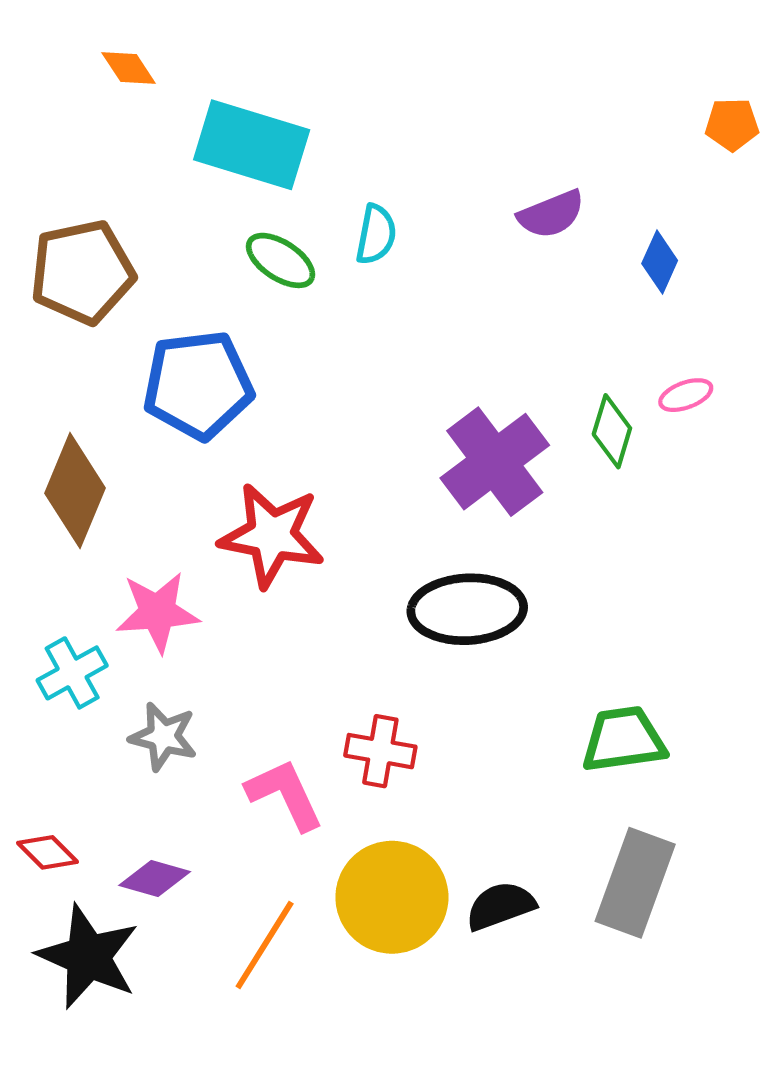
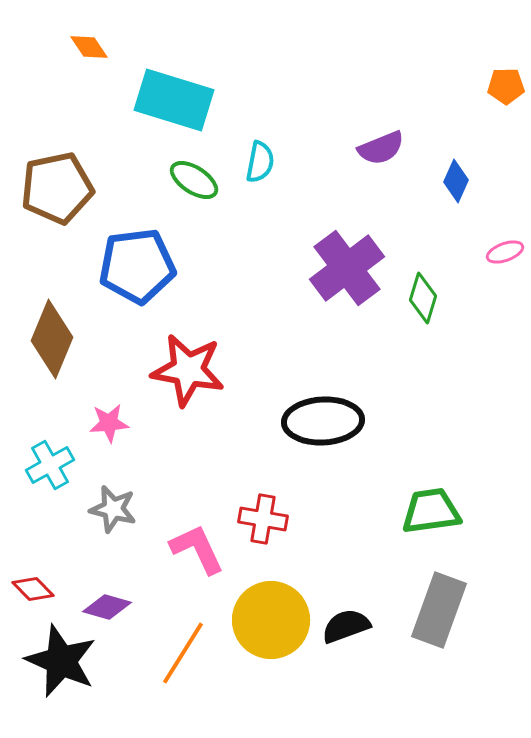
pink ellipse: (686, 395) -> (505, 252), moved
purple cross: (495, 462) -> (347, 268), moved
pink star: (158, 612) -> (109, 423), size x0.7

